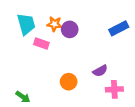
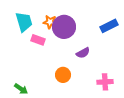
purple circle: (70, 29) -> (64, 27), size x1.5
purple semicircle: (100, 71) -> (83, 53), moved

